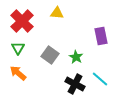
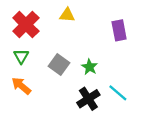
purple rectangle: (101, 36) -> (119, 30), moved
black cross: (75, 84) -> (88, 99), turned 30

